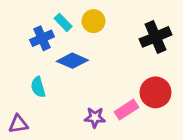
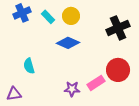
blue cross: (42, 38) -> (22, 13), moved
blue diamond: (72, 61) -> (68, 43), moved

